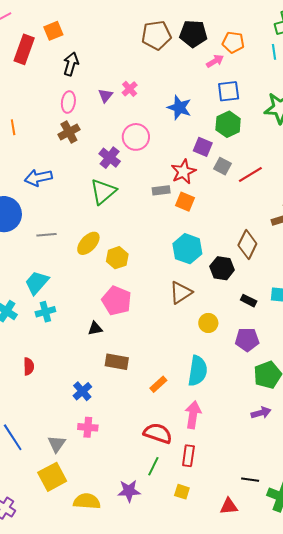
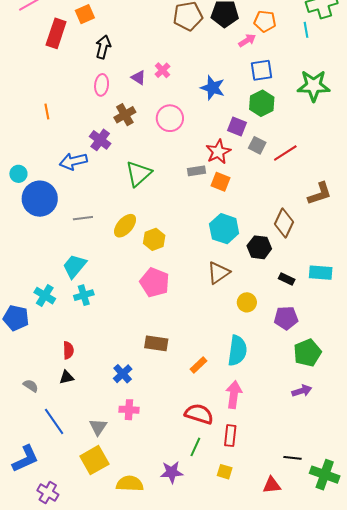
purple triangle: (105, 96) -> (138, 78), turned -35
brown cross: (69, 132) -> (125, 115), moved
purple cross: (110, 158) -> (100, 140), moved
black triangle: (95, 328) -> (67, 377), moved

